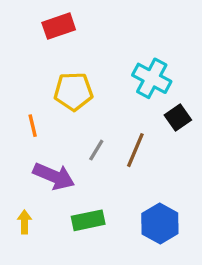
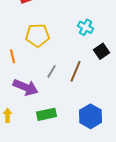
cyan cross: (152, 78) -> (86, 27), size x0.7

